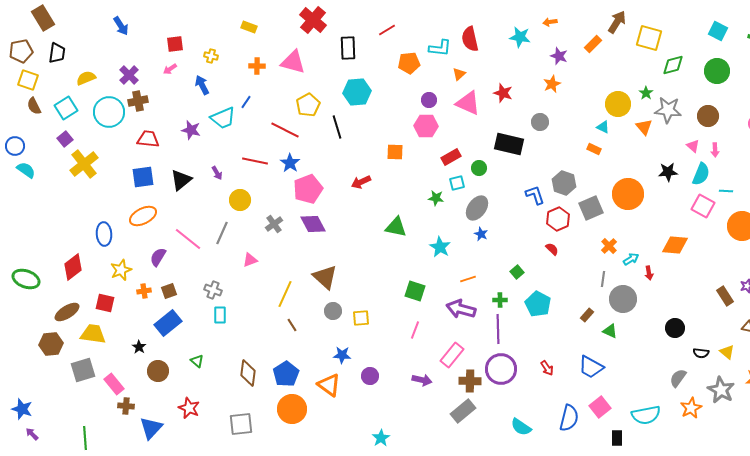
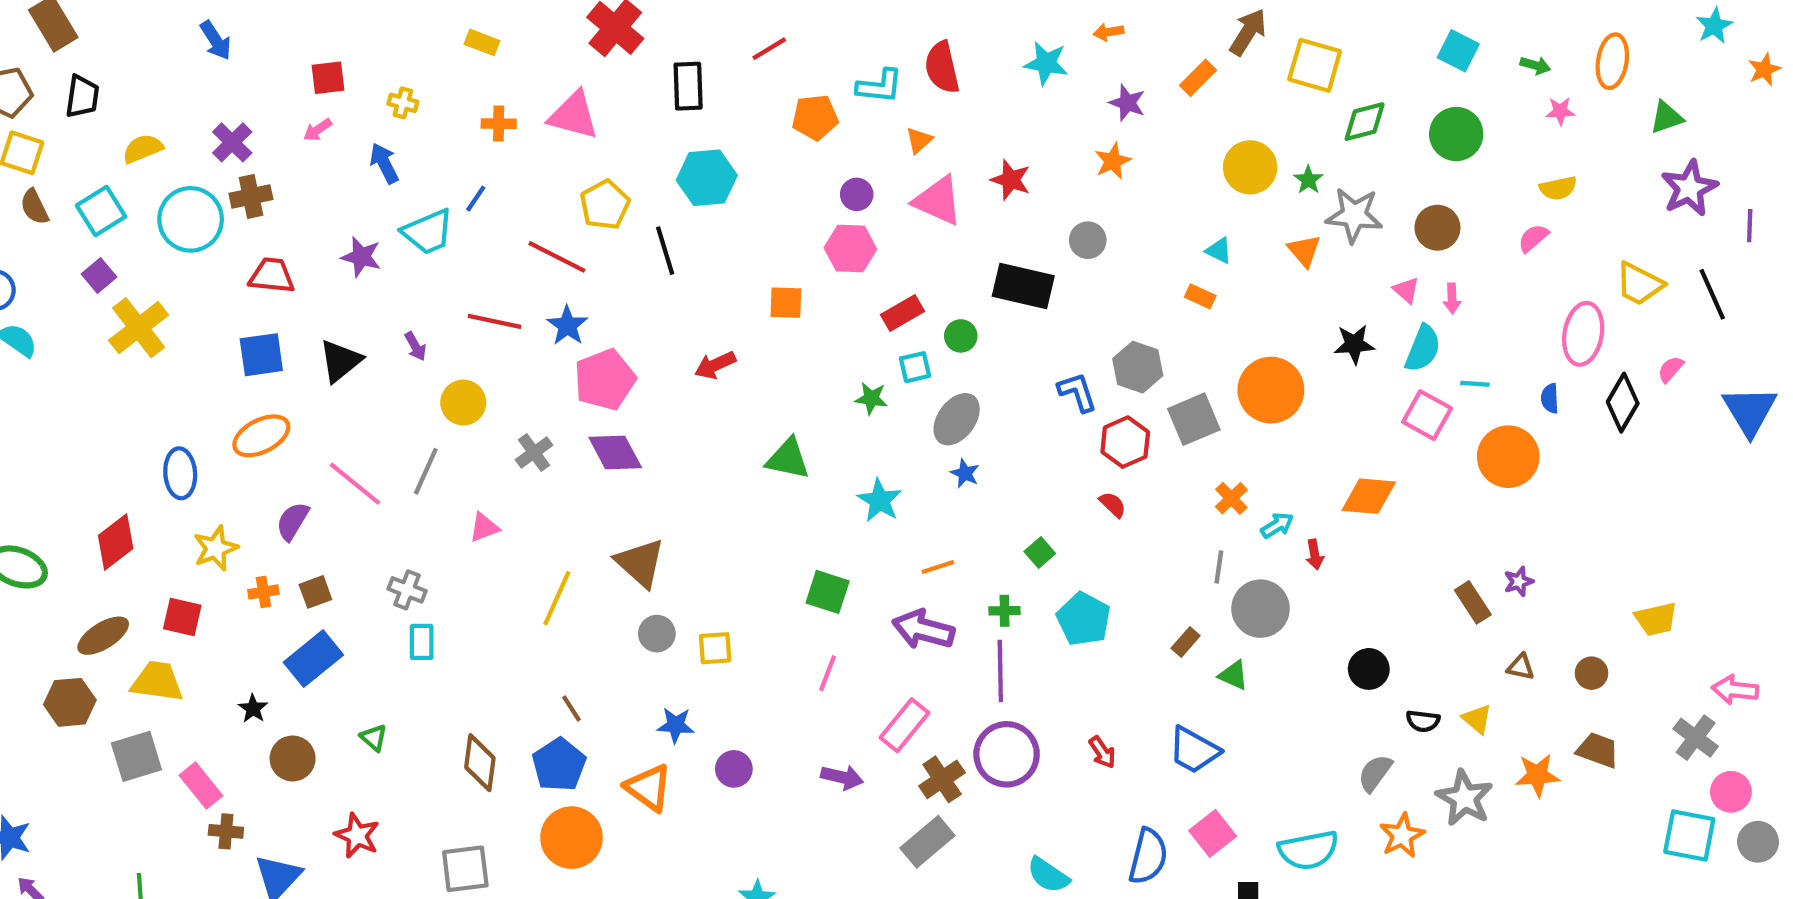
yellow circle: (618, 104) -> (1250, 167), moved
brown line: (292, 325) -> (571, 709), moved
brown cross: (470, 381) -> (942, 779), turned -35

